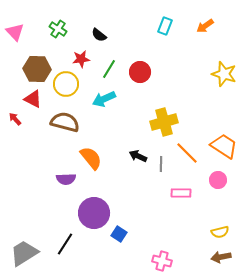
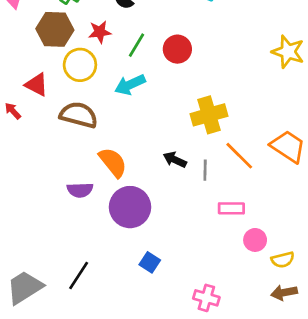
brown hexagon: (37, 69) -> (55, 29), moved
pink circle: (218, 180) -> (255, 240), moved
purple circle: (94, 213) -> (130, 207), moved

